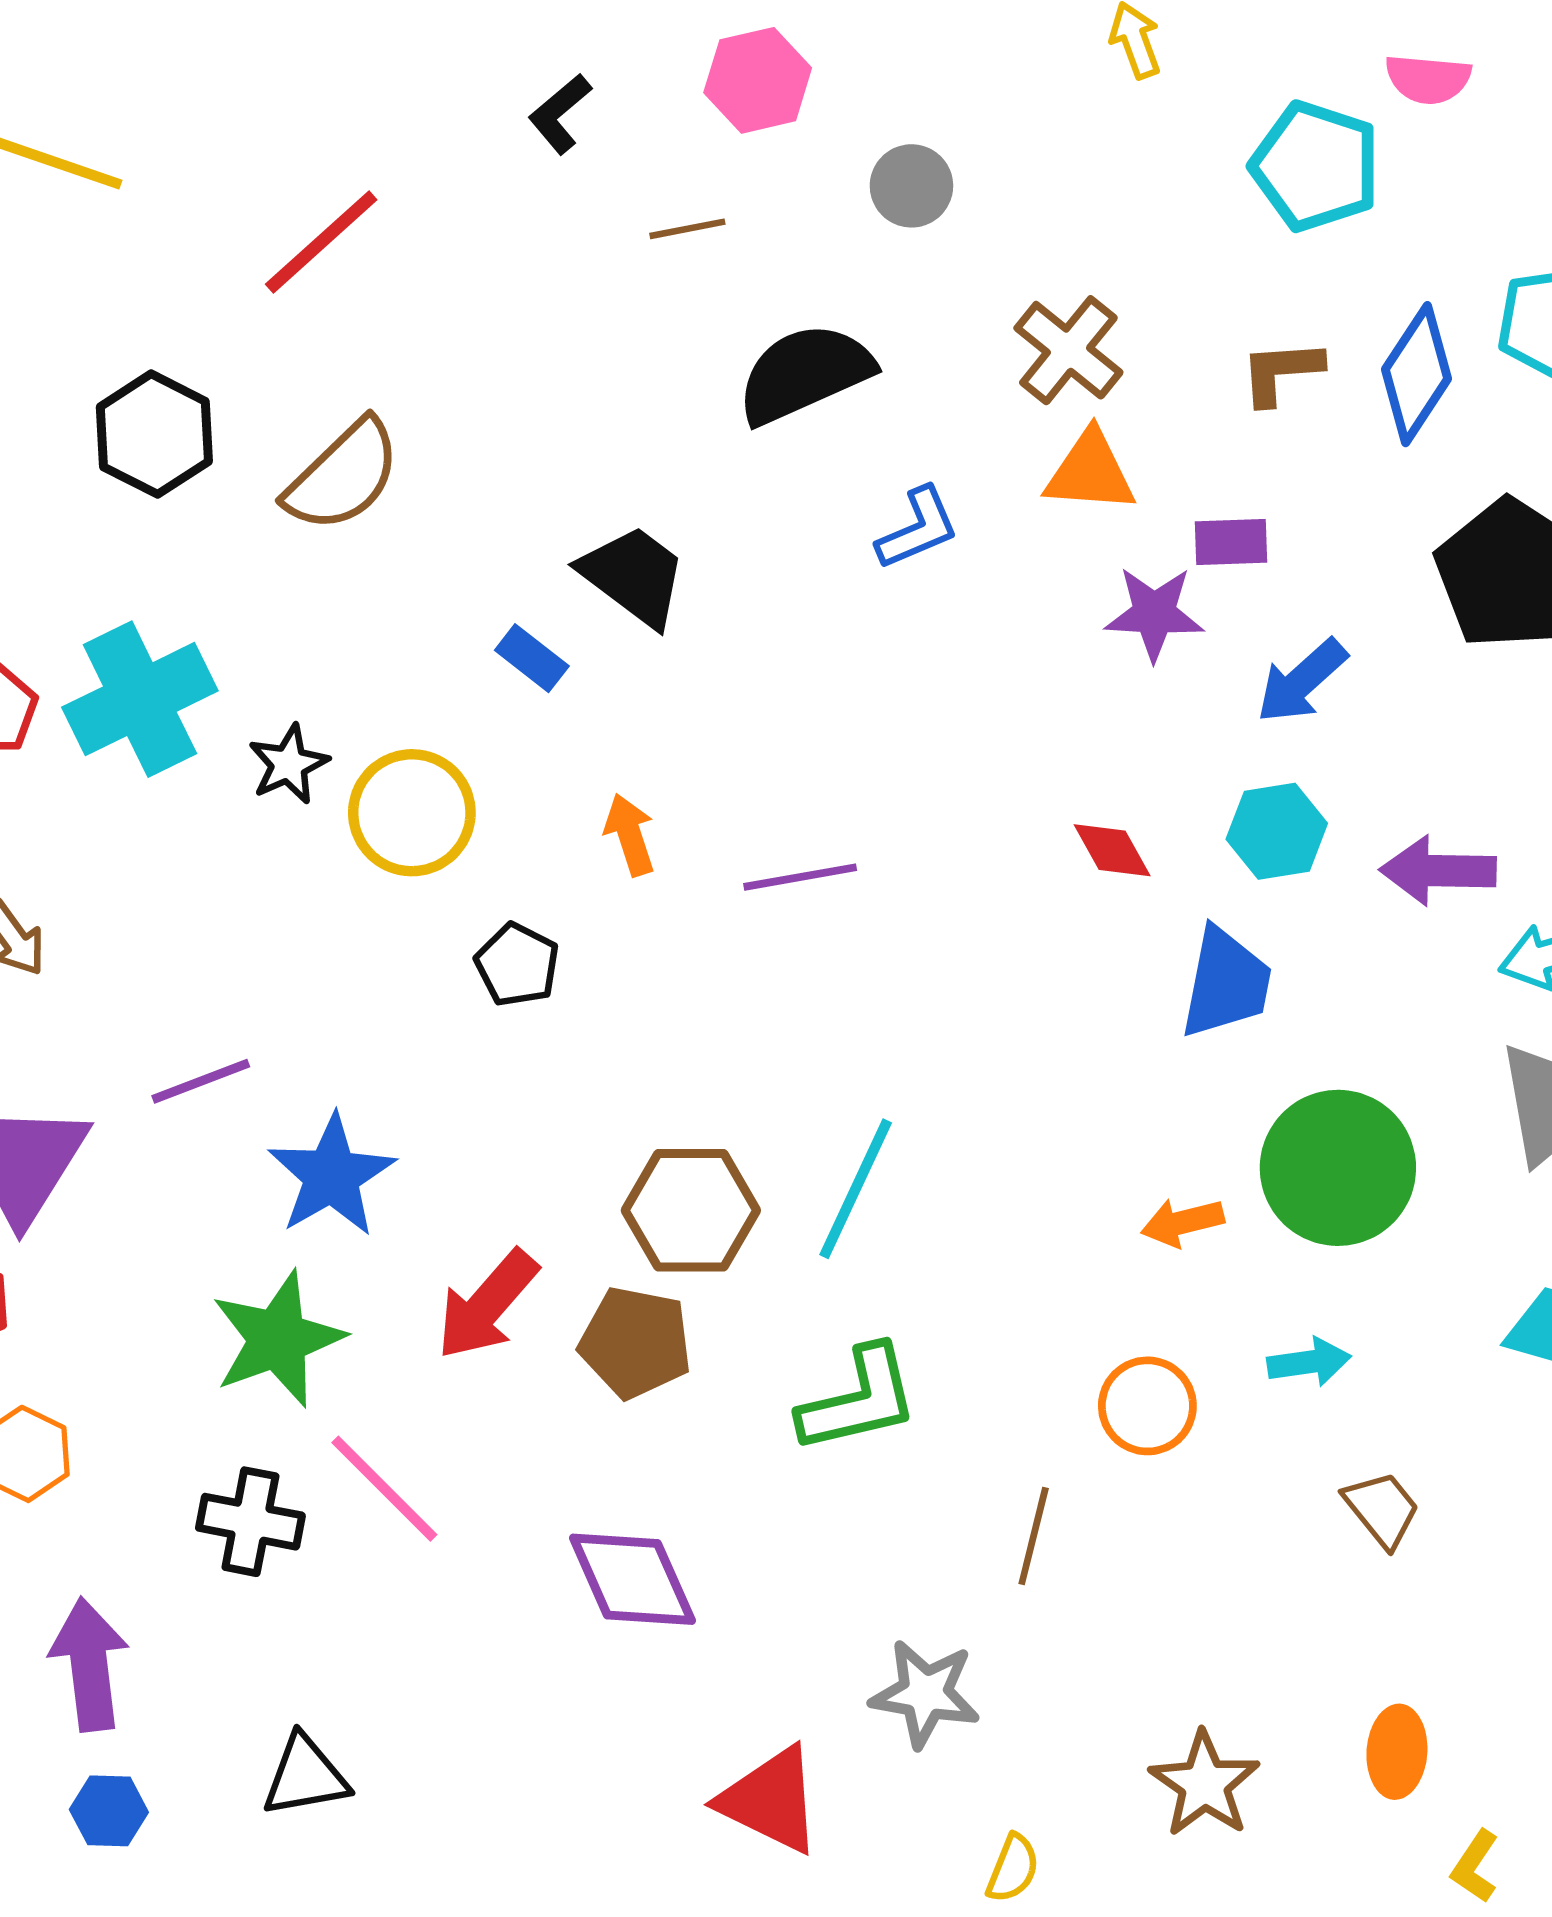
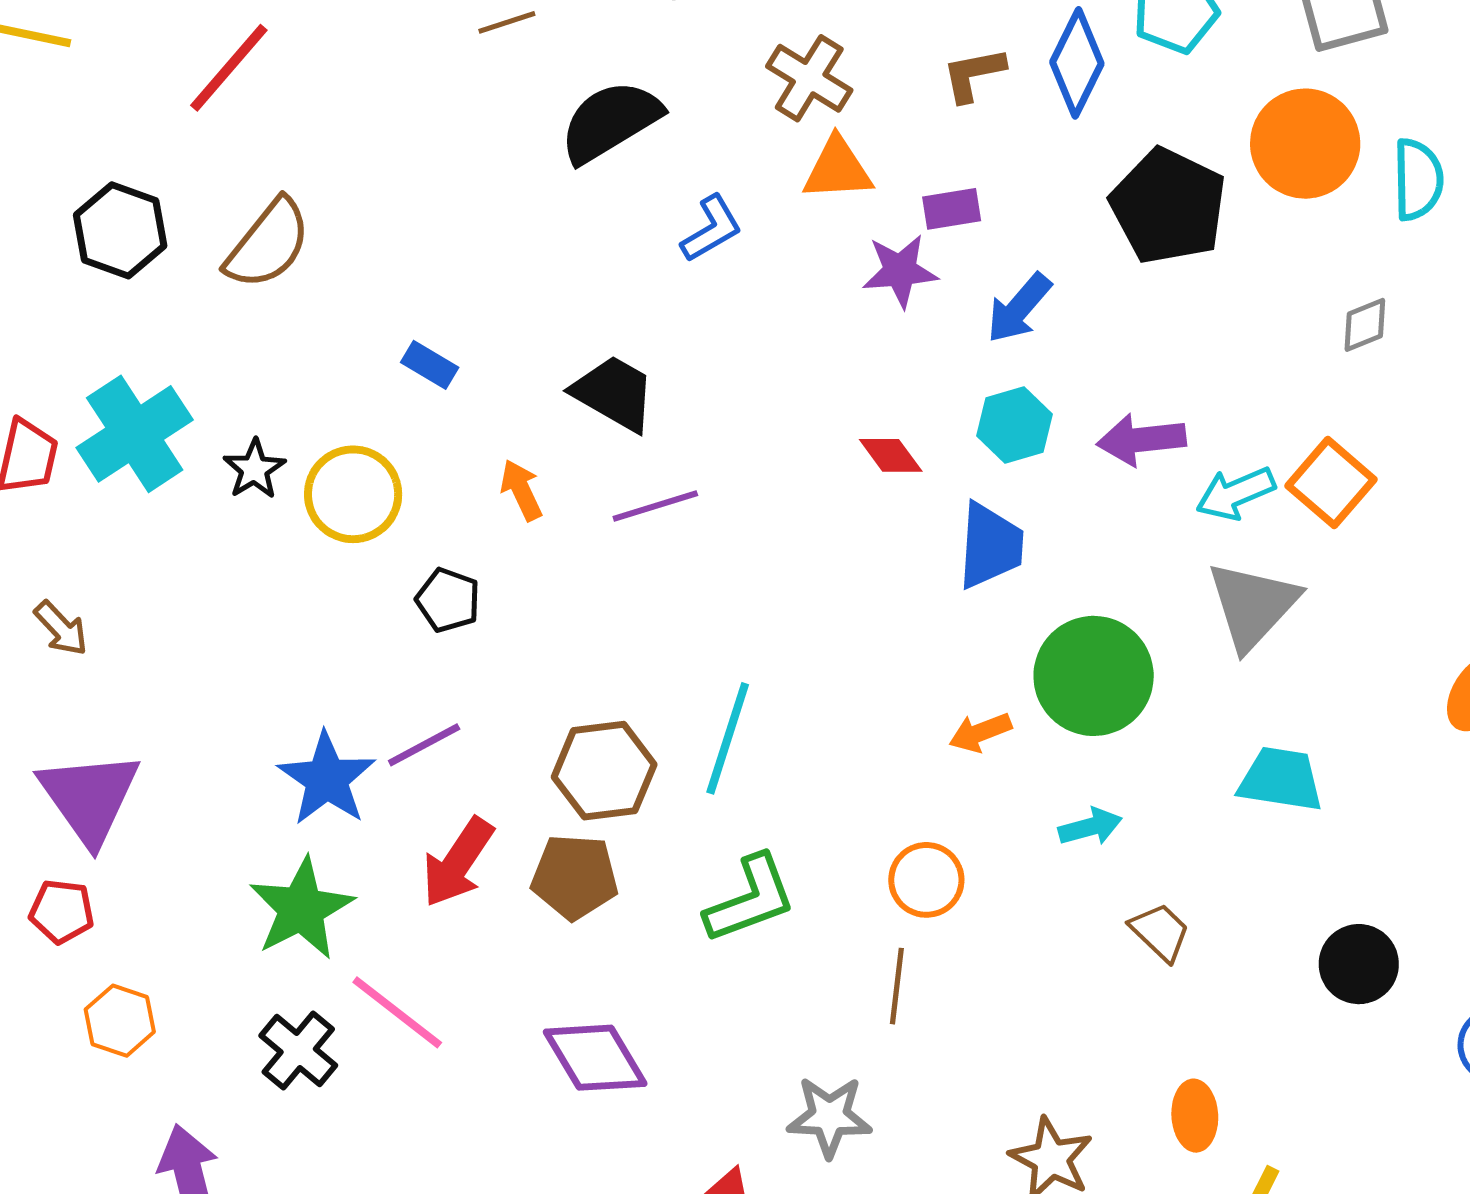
black trapezoid: (634, 576) -> (614, 393), moved
purple line: (201, 1081) -> (424, 745), moved
orange circle: (1147, 1406) -> (926, 880), moved
black cross: (250, 1522) -> (298, 1051), turned 36

